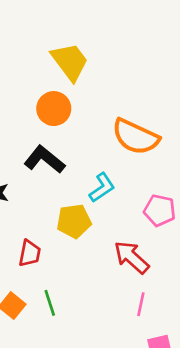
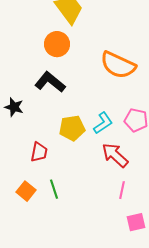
cyan L-shape: (102, 188) -> (103, 123), moved

